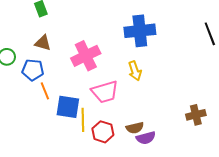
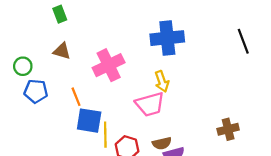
blue pentagon: (33, 70) -> (36, 91), moved
orange line: (45, 91) -> (76, 97), moved
pink trapezoid: (105, 92) -> (150, 104), moved

